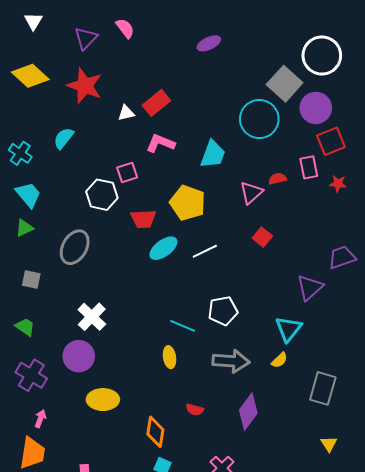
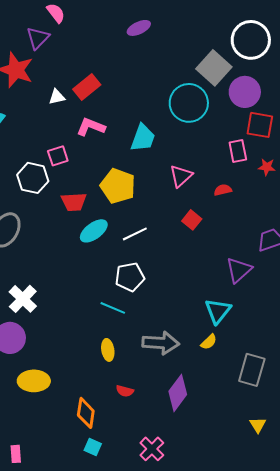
purple triangle: (86, 38) -> (38, 38), moved
red square: (331, 141) -> (260, 125), turned 32
red semicircle: (277, 179) -> (223, 190), moved
white pentagon: (223, 311) -> (130, 277), moved
yellow ellipse: (169, 357) -> (108, 350), moved

